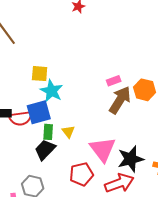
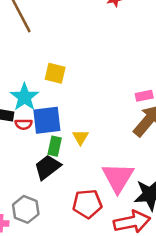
cyan star: (52, 91) -> (24, 97), moved
red semicircle: (21, 118) -> (24, 124), size x0.6
yellow triangle: (68, 132) -> (80, 137), moved

